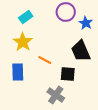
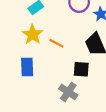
orange line: (45, 60) -> (56, 43), moved

